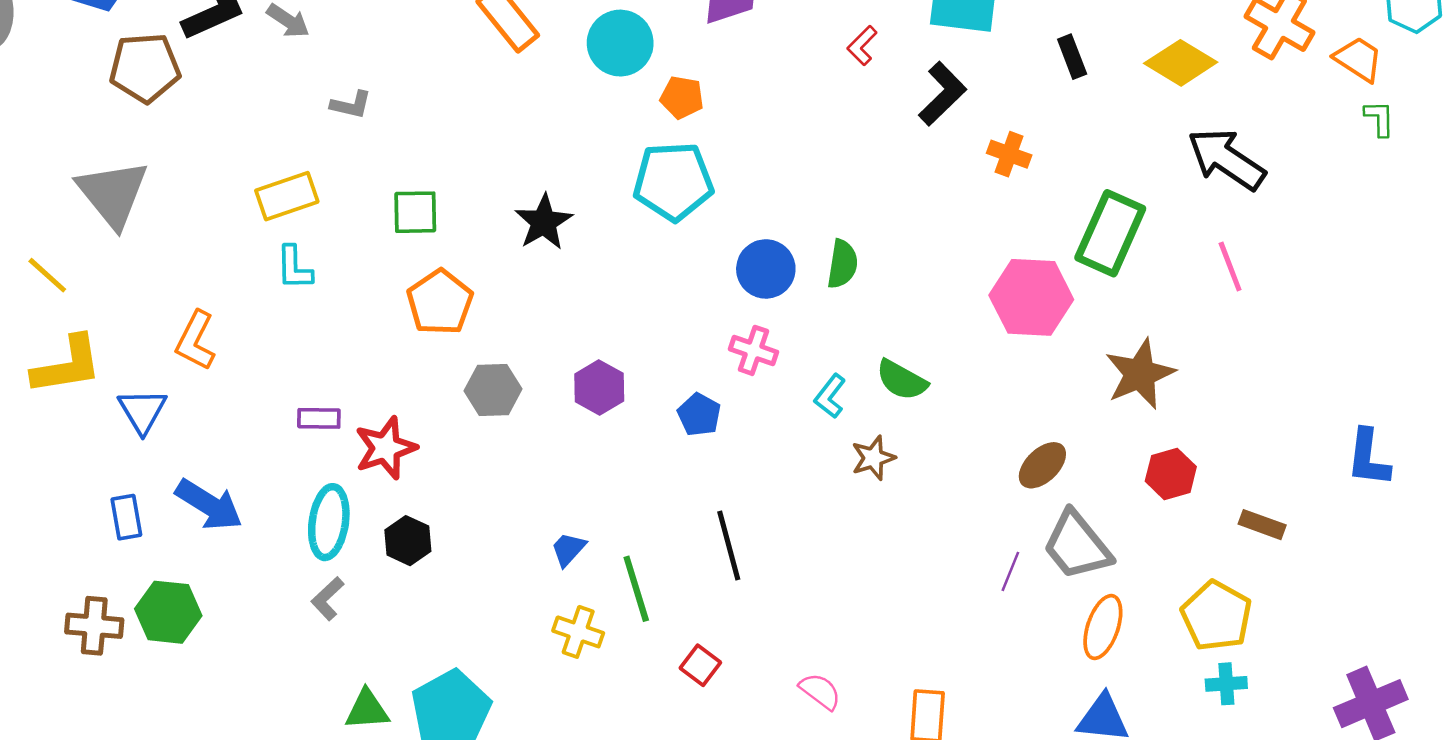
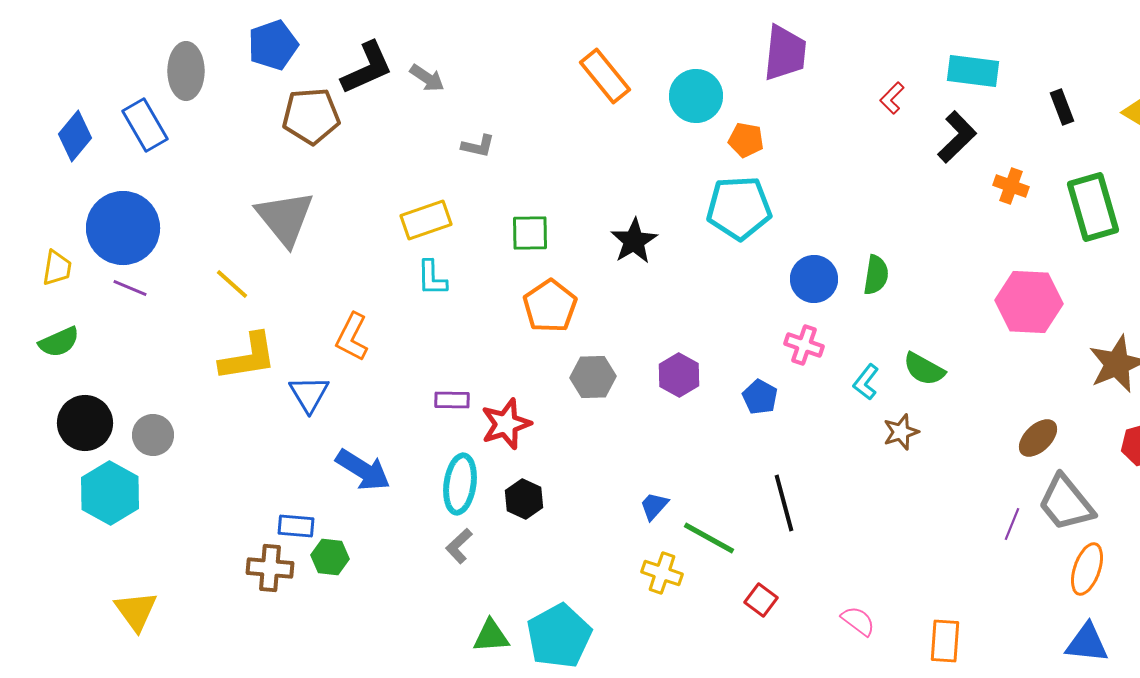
green rectangle: (1110, 233) -> (1093, 207), moved, turned -40
blue rectangle: (126, 517) -> (296, 526), moved, turned -75
green line: (636, 589) -> (709, 538), turned -44
green hexagon: (168, 612) -> (330, 557), size x0.7

